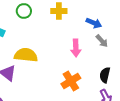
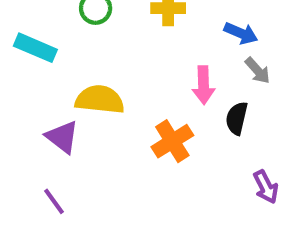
black semicircle: (105, 75) -> (237, 118), moved
orange cross: (71, 81) -> (172, 141), moved

